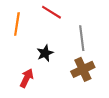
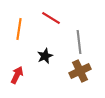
red arrow: (27, 78) -> (17, 75), moved

